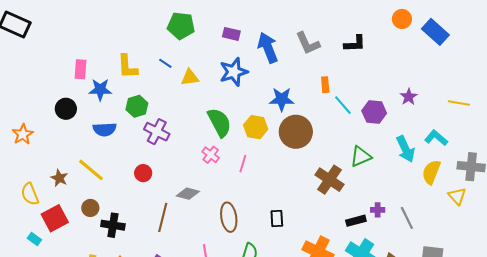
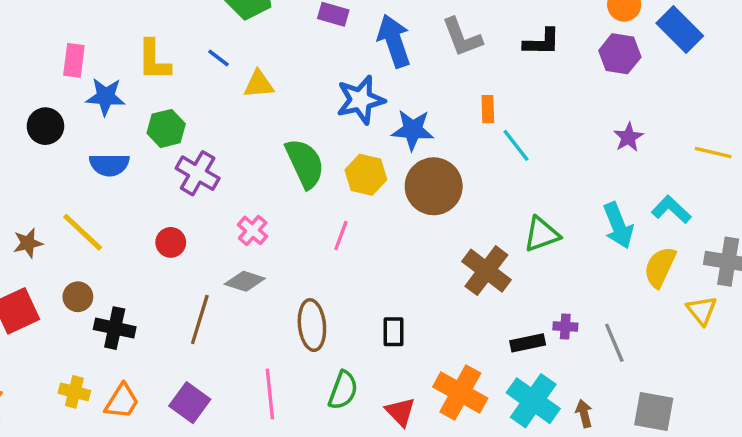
blue star: (234, 72) -> (361, 100), moved
purple hexagon: (374, 112) -> (620, 54), moved
pink cross: (211, 155) -> (253, 230), moved
brown star: (59, 178) -> (28, 243), turned 30

